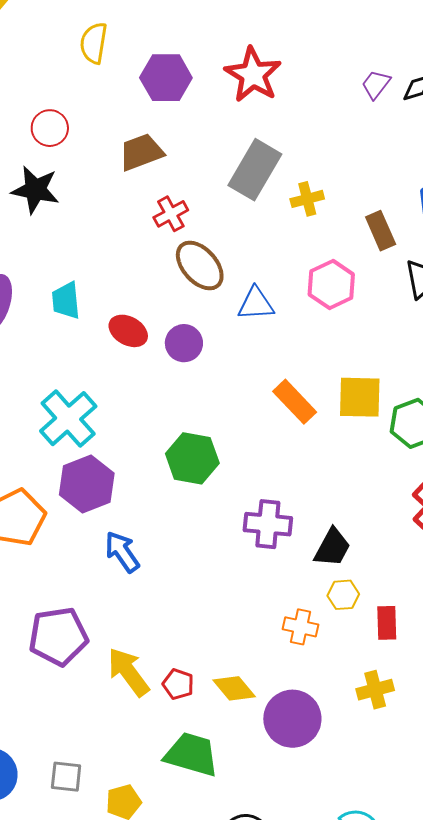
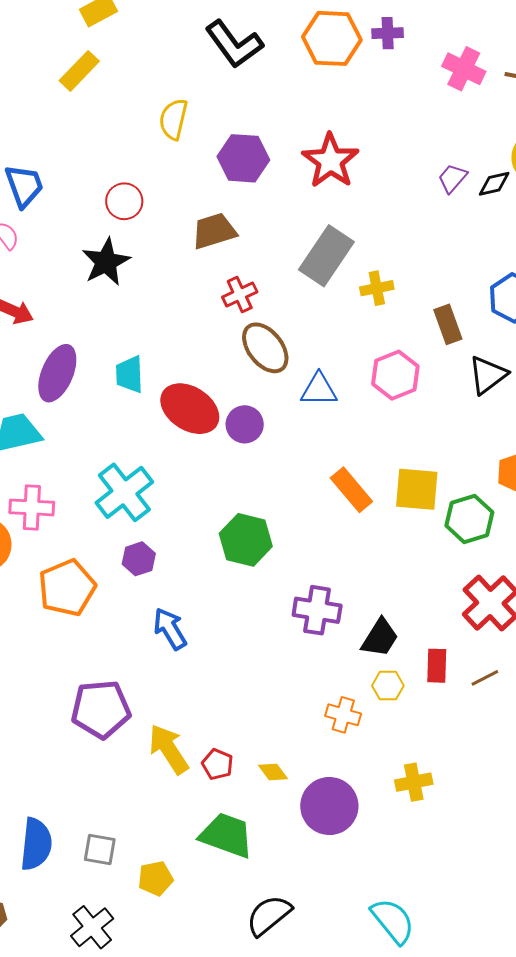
black star: (35, 190) -> (106, 262), turned 30
red ellipse: (128, 331) -> (190, 409), size x1.5
purple hexagon: (87, 484) -> (139, 559), size x0.6
red rectangle: (387, 623) -> (437, 666), moved
yellow diamond: (234, 688) -> (273, 772), size x0.7

